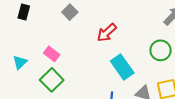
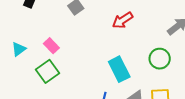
red arrow: (107, 33) -> (123, 20), moved

